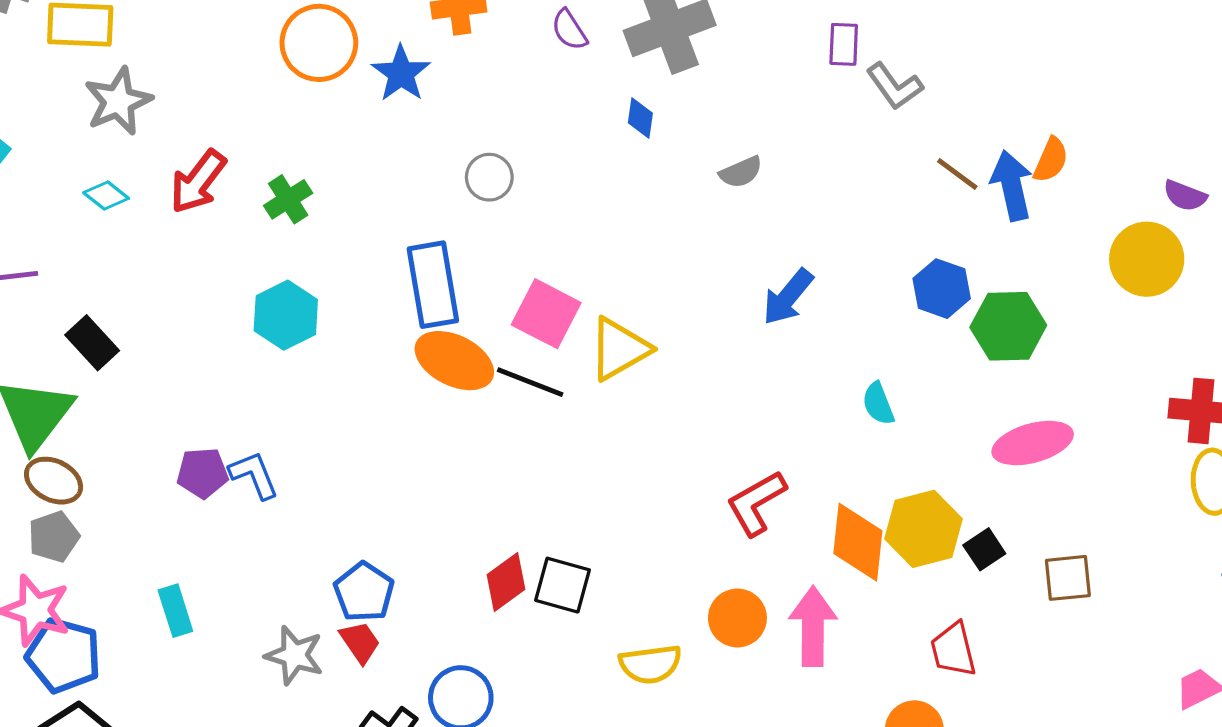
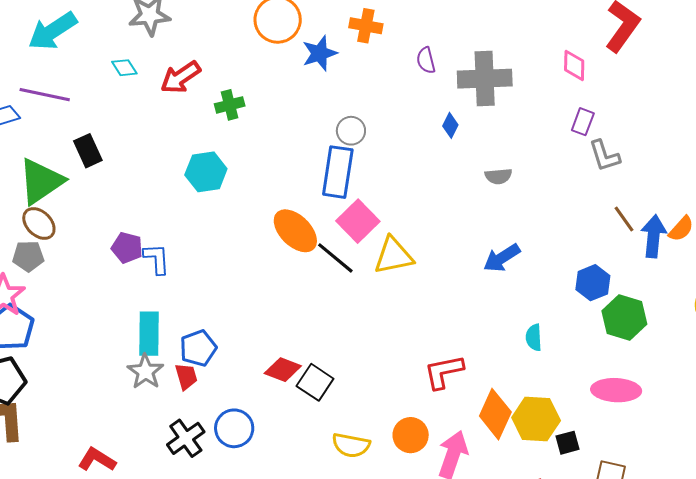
blue rectangle: (433, 285) -> (338, 172), moved
red diamond: (506, 582) -> (283, 370), turned 39
cyan rectangle: (175, 611) -> (149, 334), moved, size x1.4

